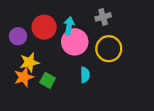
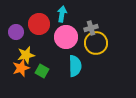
gray cross: (103, 17) -> (91, 28), moved
cyan arrow: (69, 26) -> (62, 14), moved
cyan semicircle: (85, 75) -> (75, 66), size x1.5

